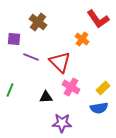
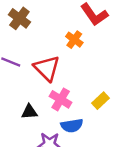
blue semicircle: (99, 108) -> (72, 126), moved

